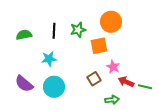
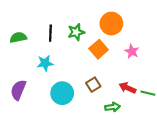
orange square: (99, 46) -> (99, 49), turned -30
pink star: (113, 67) -> (132, 51), moved
purple semicircle: (24, 84) -> (18, 90), turned 72
cyan circle: (54, 87) -> (62, 93), moved

